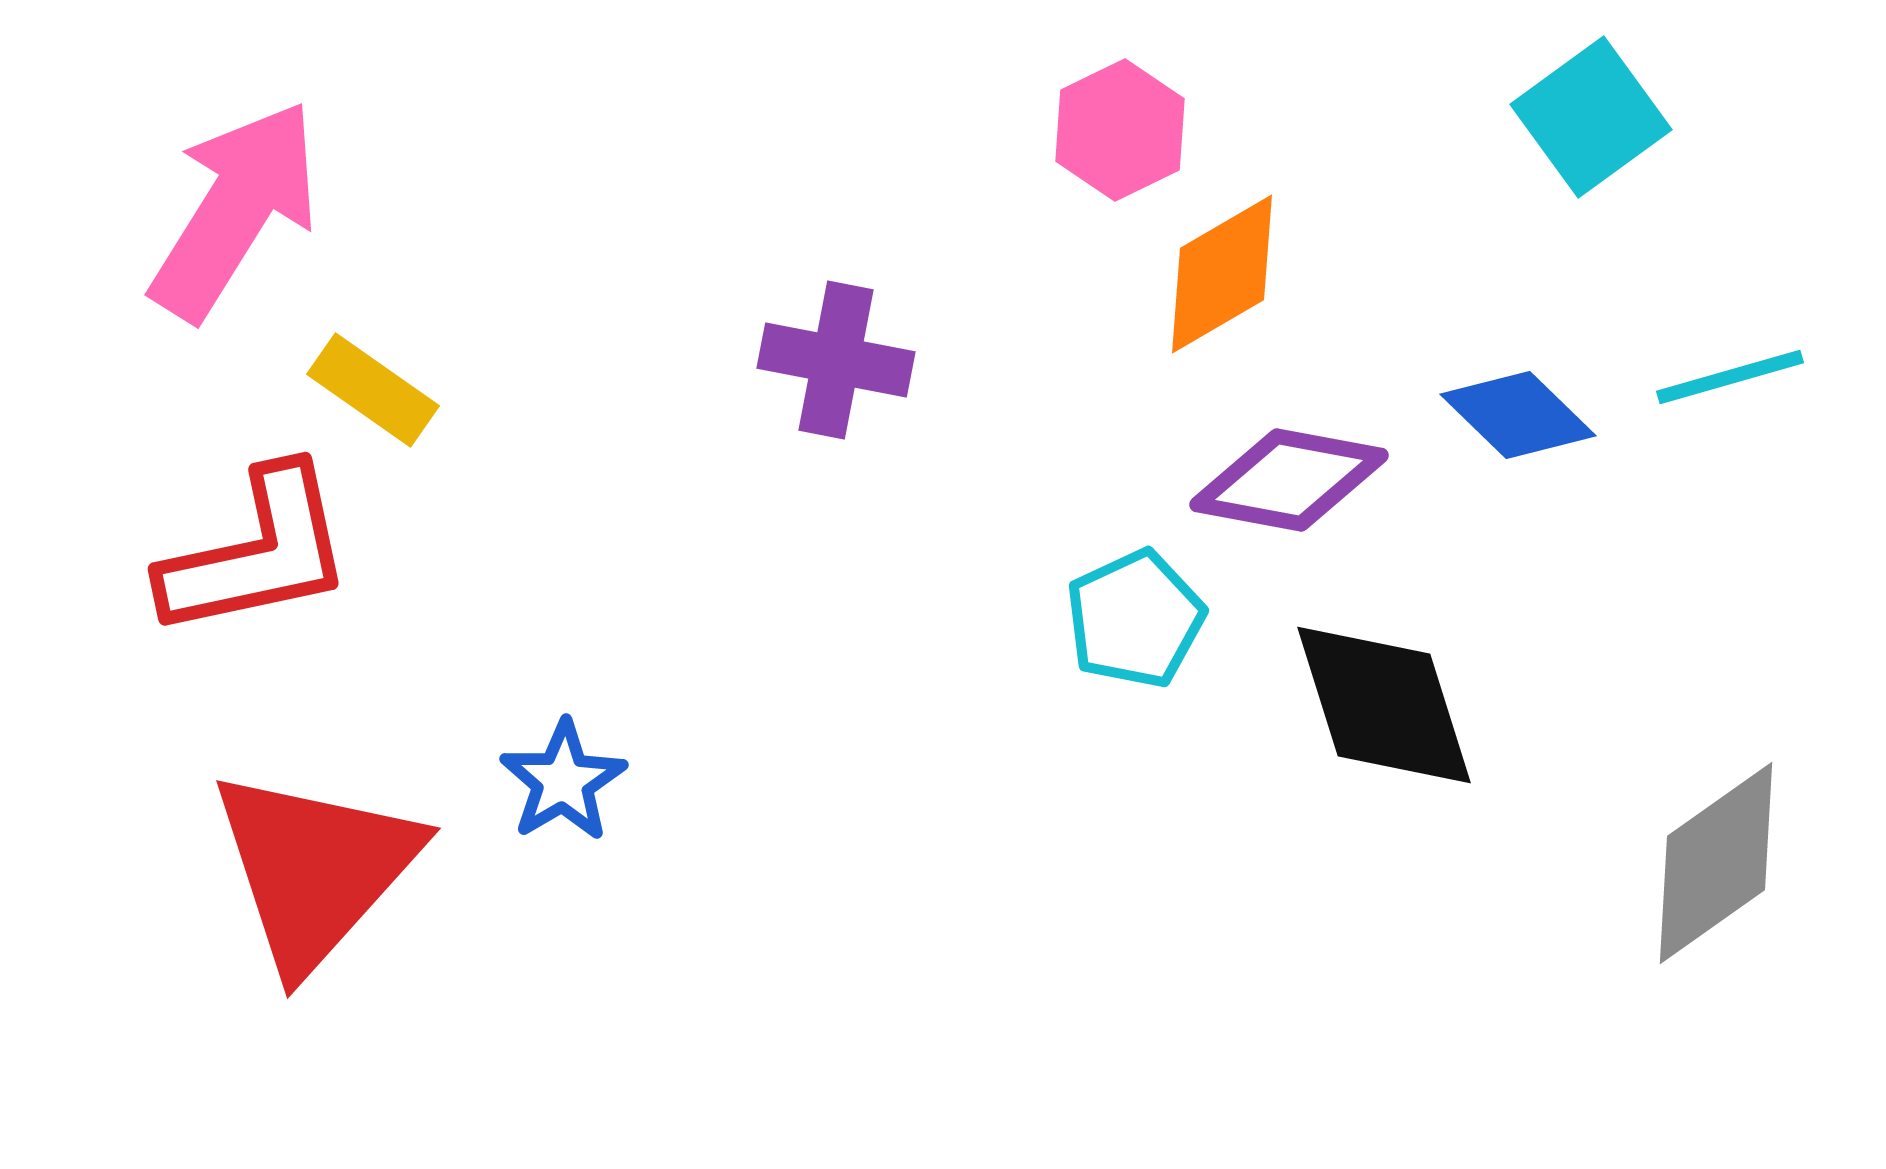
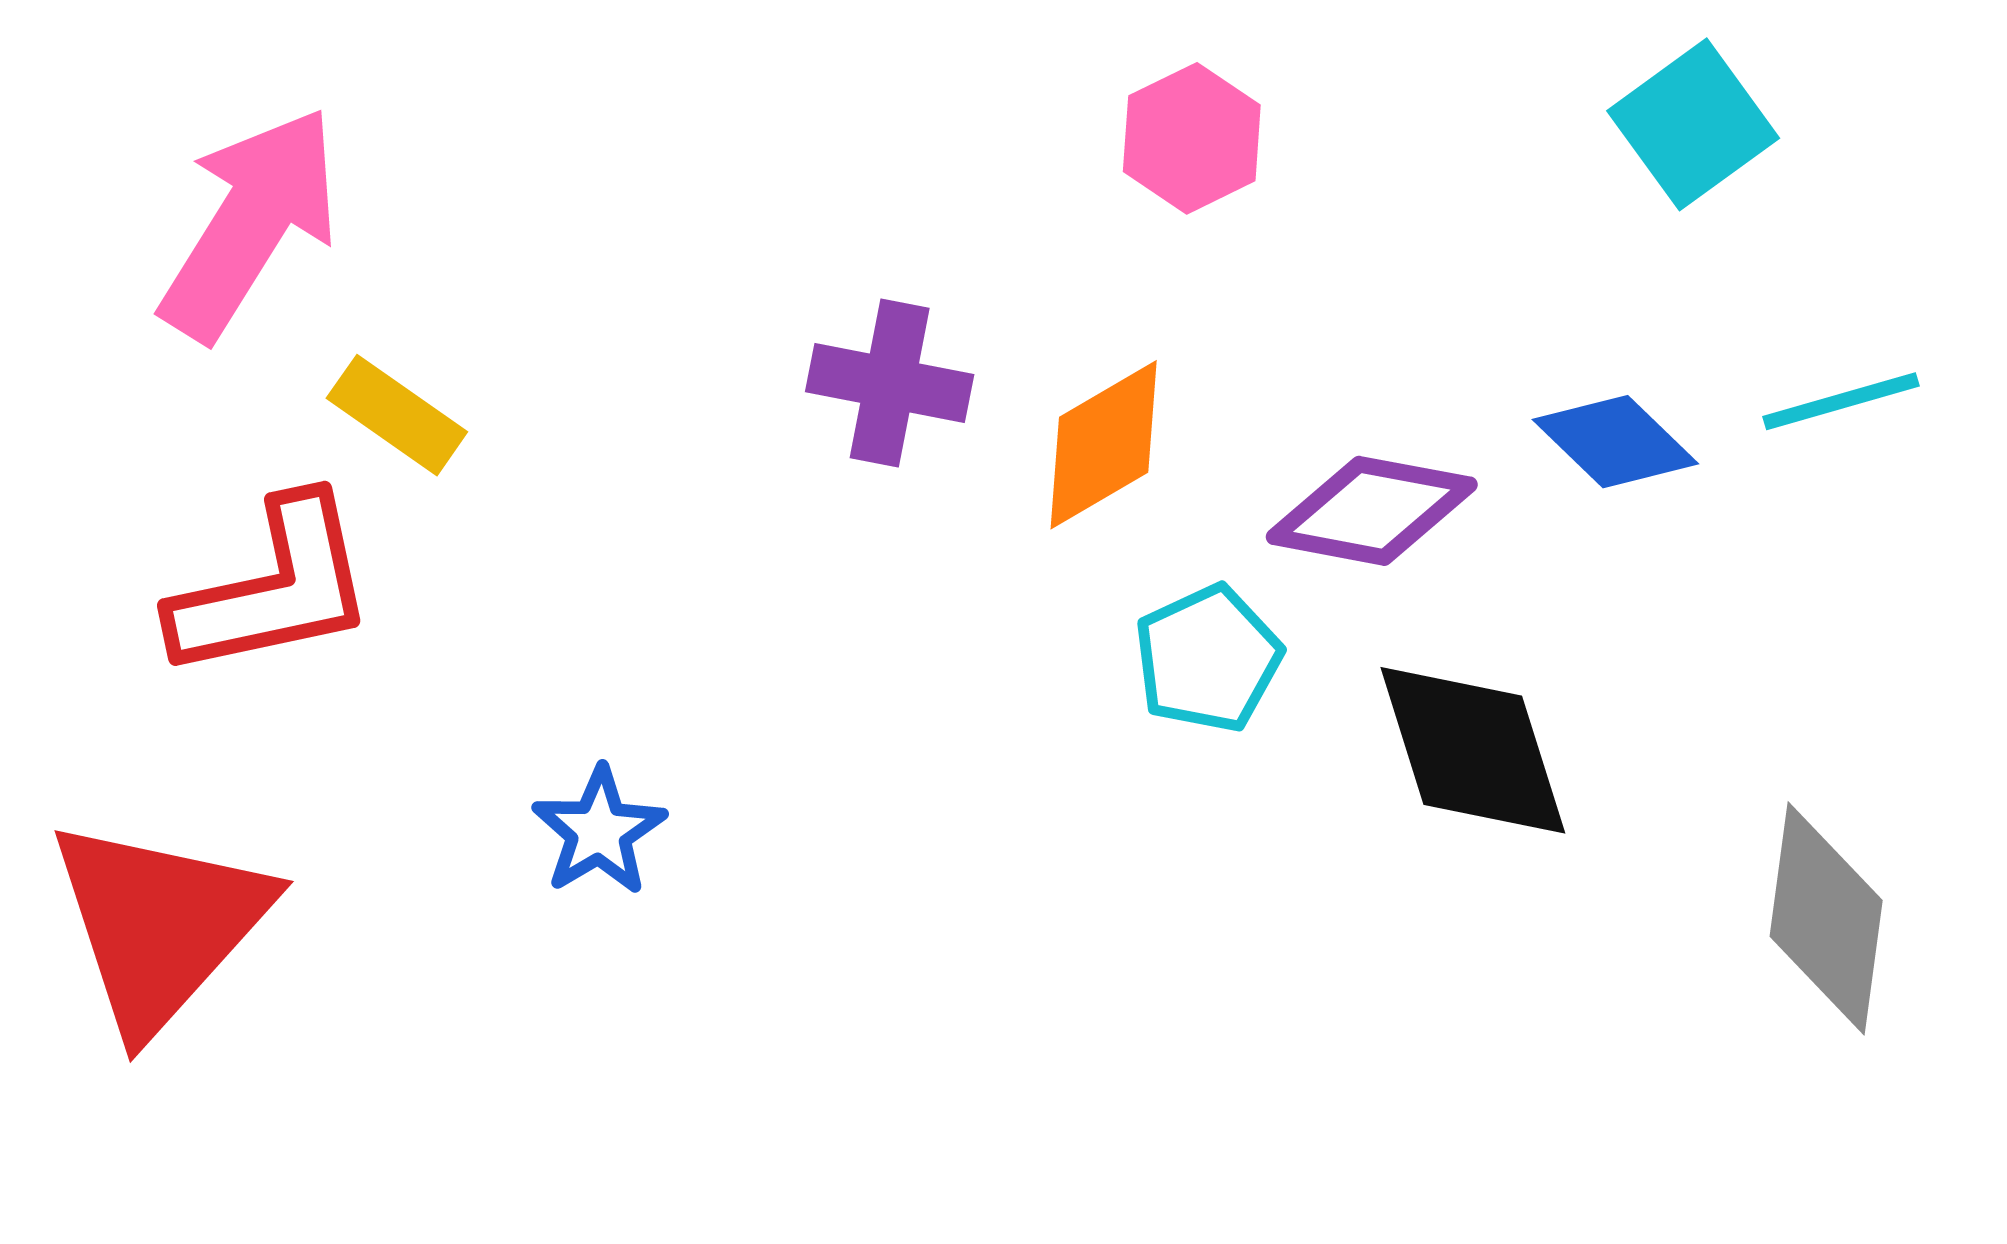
orange diamond: (1222, 274) -> (1104, 445), moved
gray diamond: (1716, 863) -> (1826, 918), turned -47
red triangle: (315, 869) -> (160, 925), moved

